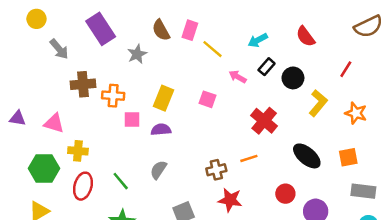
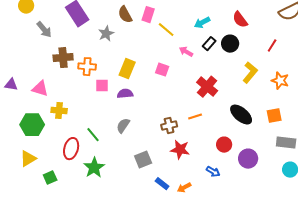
black circle: (293, 78) -> (230, 44), moved
red ellipse: (83, 186) -> (71, 149), moved

